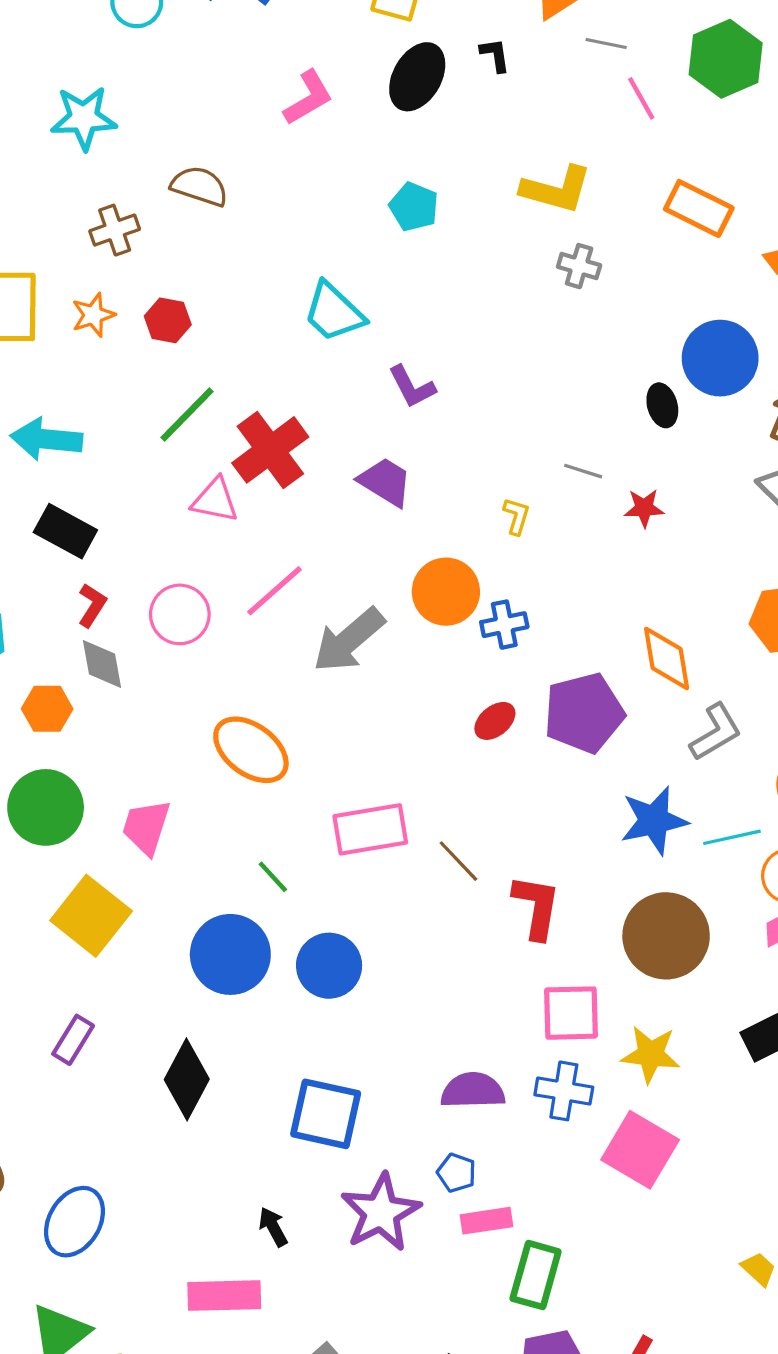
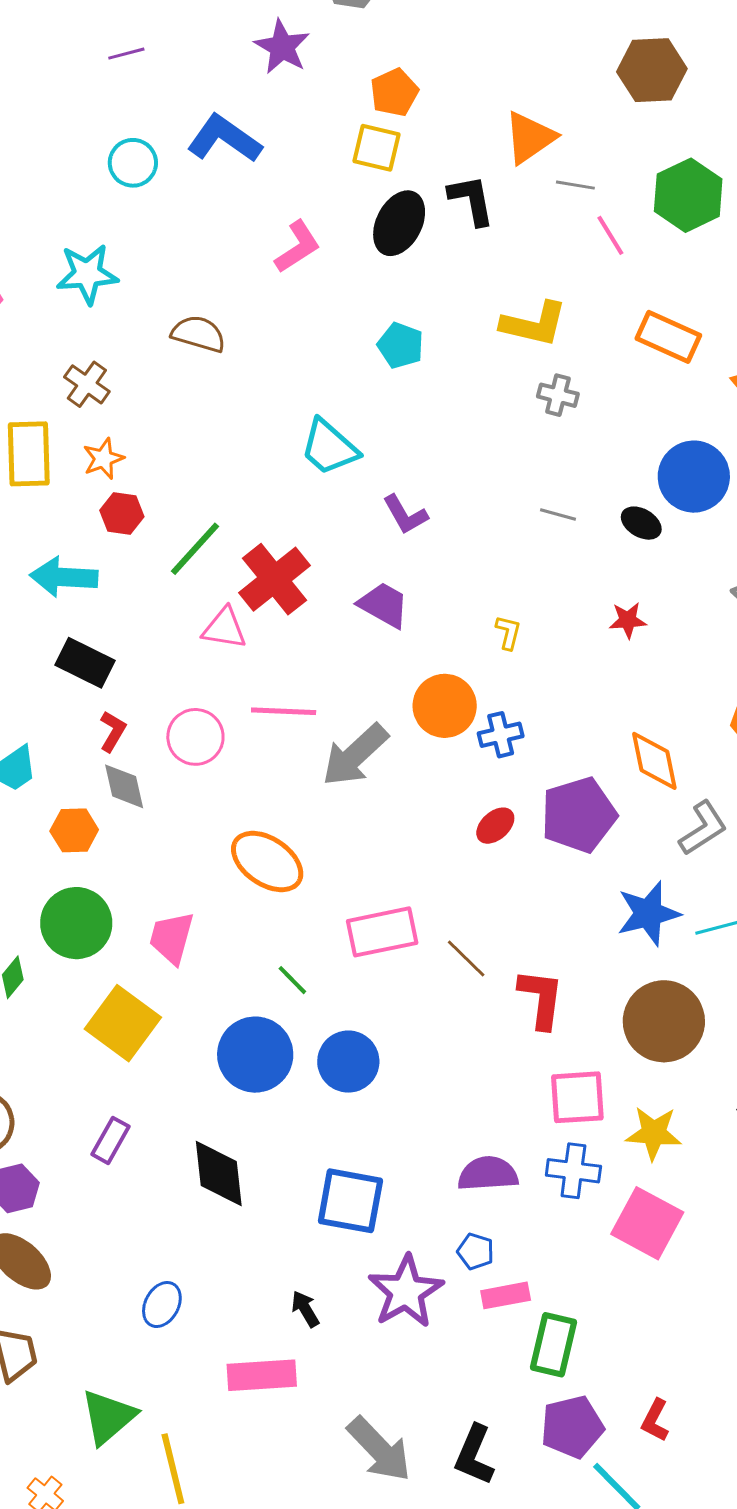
black L-shape: (495, 55) -> (471, 200), size x1.6
brown cross: (115, 230) -> (87, 384), moved, turned -33
red hexagon: (168, 320) -> (122, 513), moved
black ellipse: (662, 405) -> (641, 523), turned -42
gray line: (583, 471) -> (558, 515), moved
pink line: (275, 591) -> (284, 711), turned 46
black diamond: (187, 1079) -> (219, 1173), turned -32
blue ellipse: (75, 1222) -> (162, 1305), moved, size x0.7

